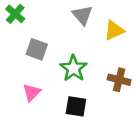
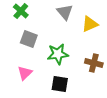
green cross: (15, 14) -> (21, 11), moved
green star: (73, 68) -> (58, 54), turned 30

